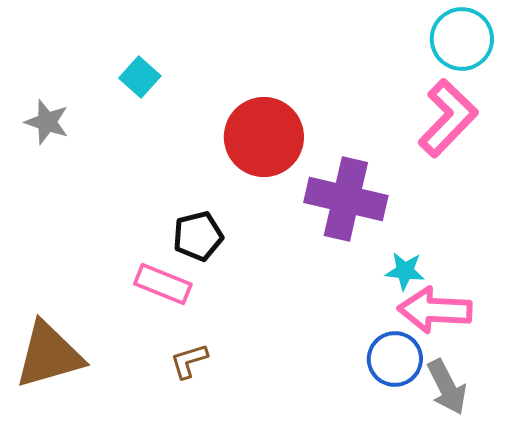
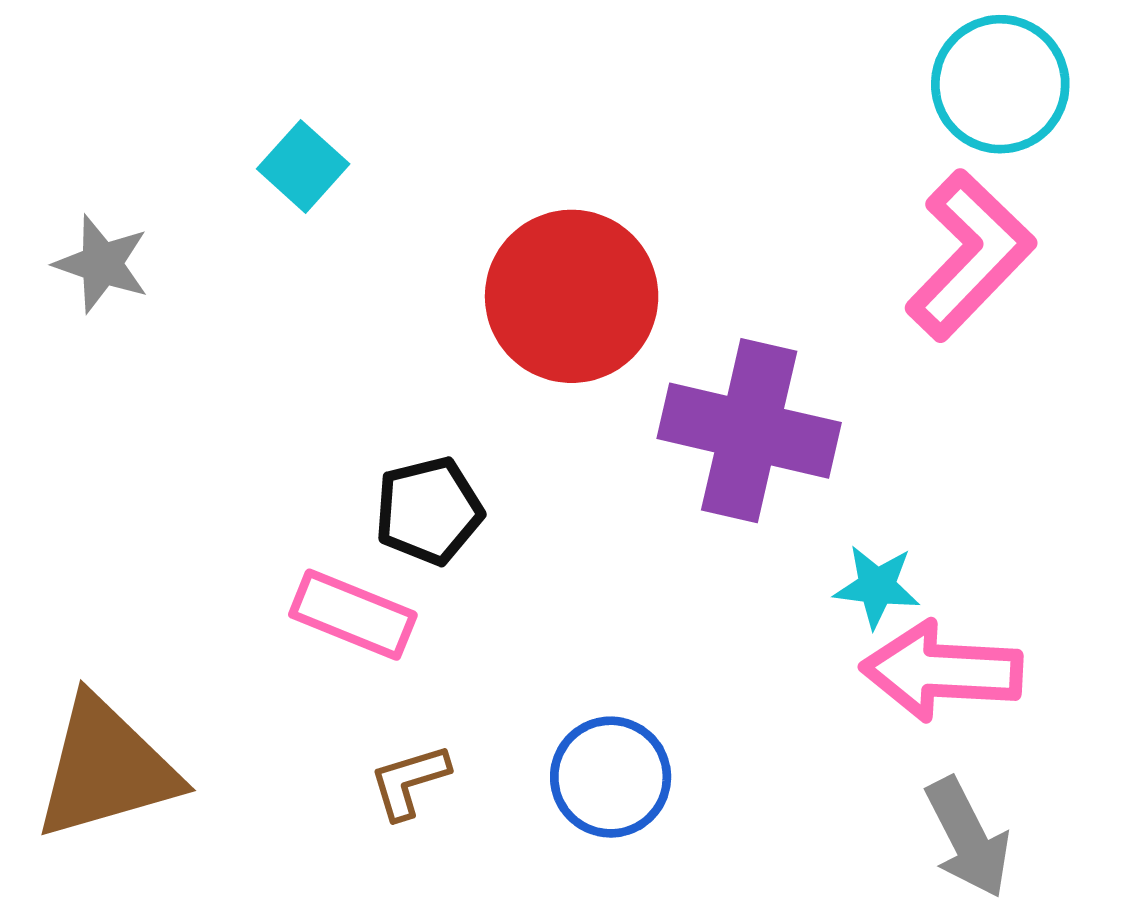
blue circle: (395, 359) -> (611, 777), moved

